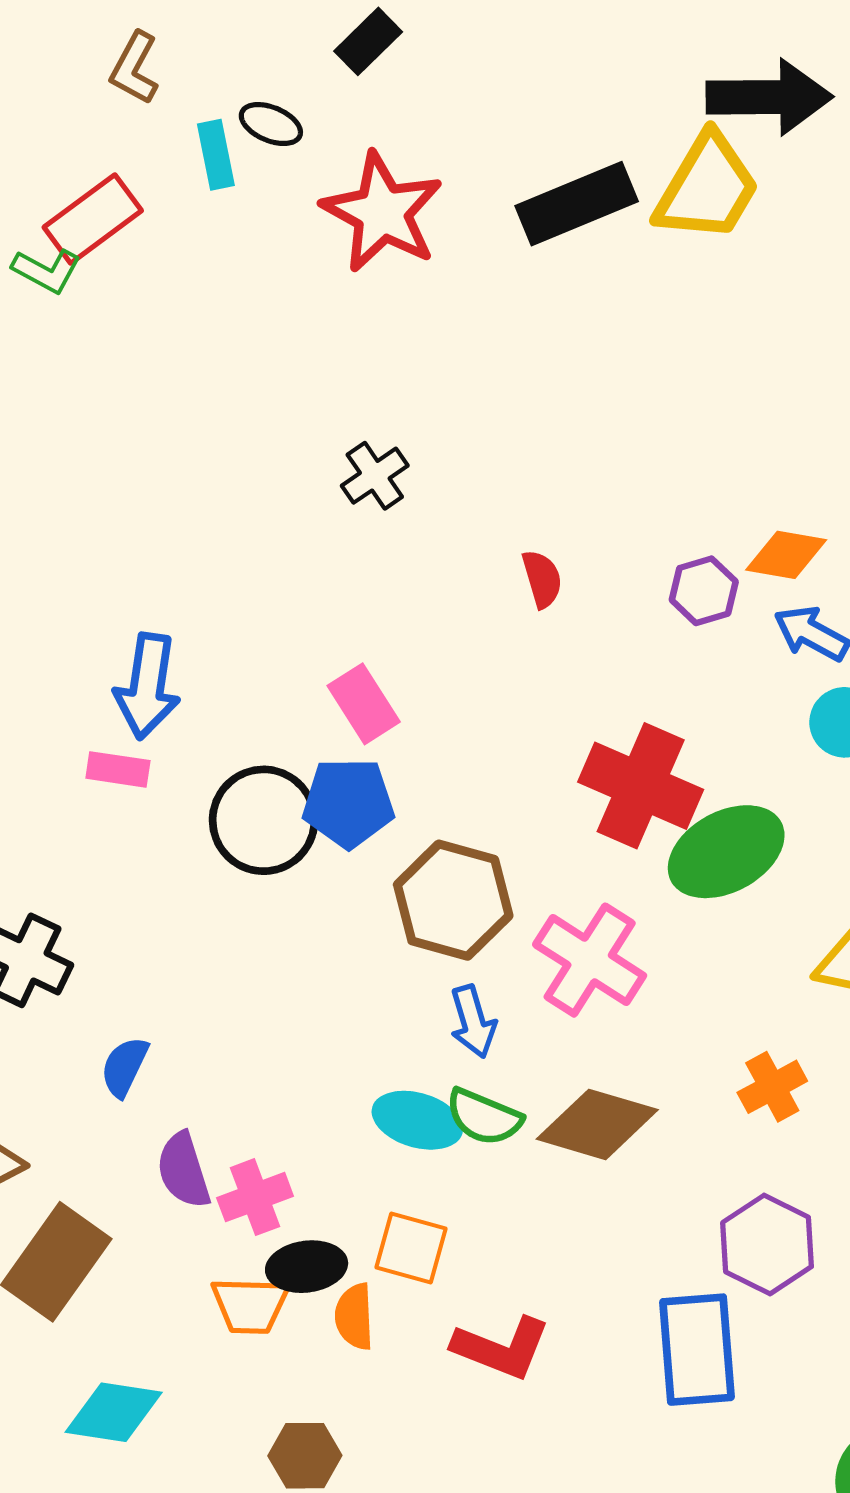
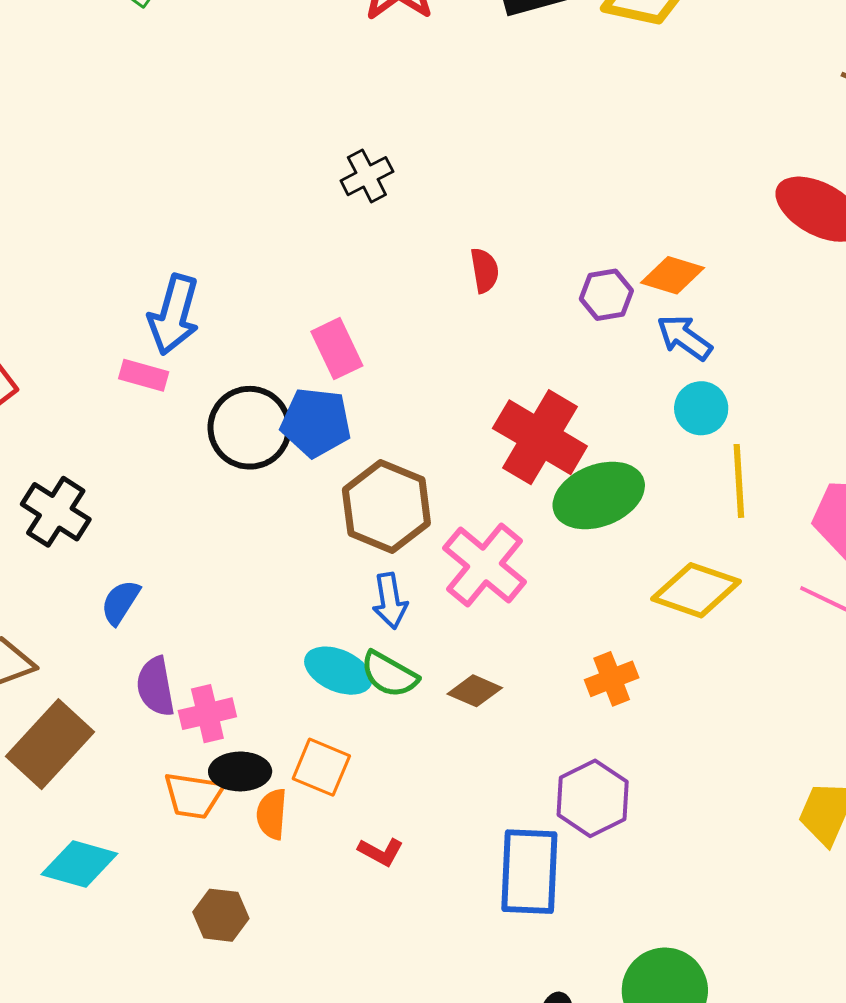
brown diamond: (597, 1124) -> (475, 691), size x0.6
red L-shape: (501, 1348) -> (381, 852), size x0.6

